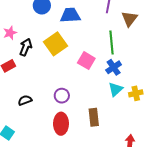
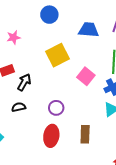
blue trapezoid: (70, 15) -> (89, 30), moved
black arrow: (26, 47) -> (24, 82), moved

